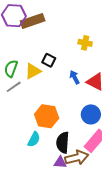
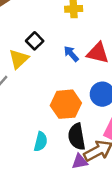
black square: (49, 60) -> (35, 41), turned 32
orange hexagon: (47, 116) -> (66, 104), moved

